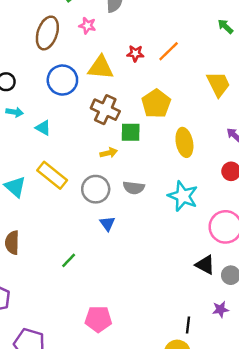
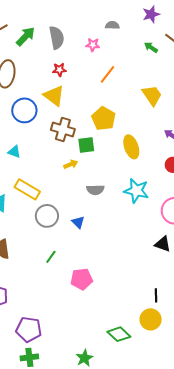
pink star: (87, 26) -> (93, 45), moved
red star: (135, 53) -> (59, 70), moved
yellow triangle: (101, 68) -> (54, 96), turned 40
gray circle: (96, 189) -> (47, 216), moved
pink pentagon: (98, 319) -> (82, 279), moved

